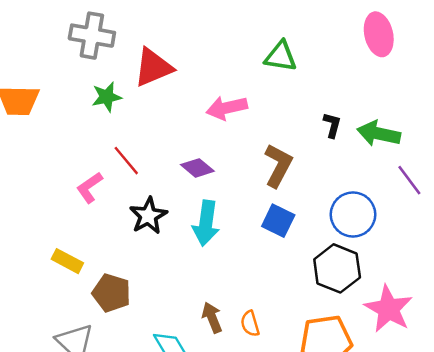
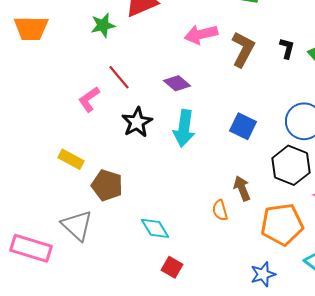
brown L-shape: (278, 165) -> (243, 49), moved
brown arrow: (212, 317) -> (242, 188), moved

